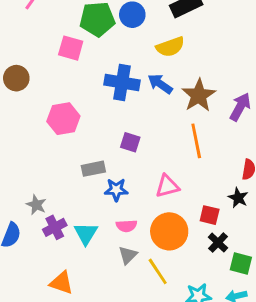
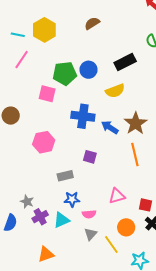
blue arrow: (160, 84) -> (110, 127), moved
pink triangle: (167, 186) -> (117, 196), moved
blue star: (116, 190) -> (72, 199), moved
orange circle: (169, 231) -> (126, 227), moved, size x0.7
cyan triangle: (86, 233) -> (61, 220), turned 36
orange triangle: (61, 283) -> (46, 254), turned -36

